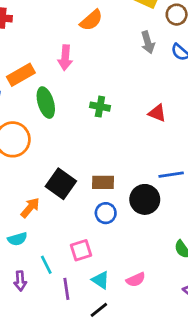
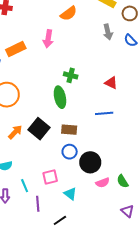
green ellipse: (46, 103) -> (60, 97), moved
blue line: (171, 175) -> (104, 113), moved
black circle: (145, 199) -> (90, 162), moved
orange arrow: (30, 208) -> (15, 132), moved
cyan triangle: (101, 280) -> (70, 194), moved
pink semicircle: (136, 280) -> (103, 183), moved

